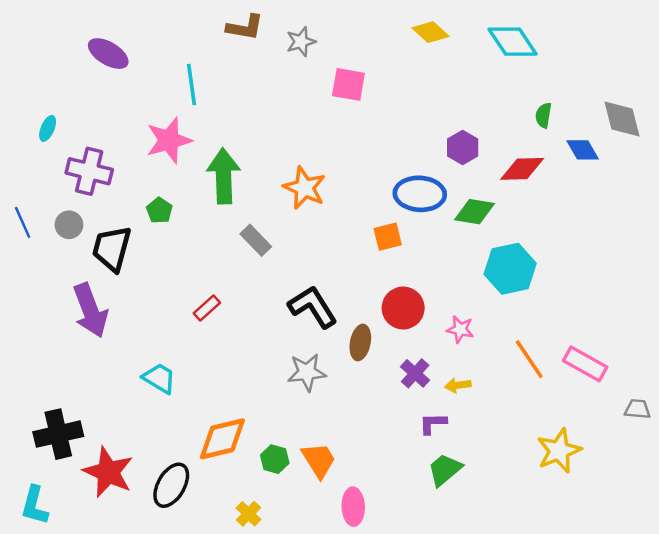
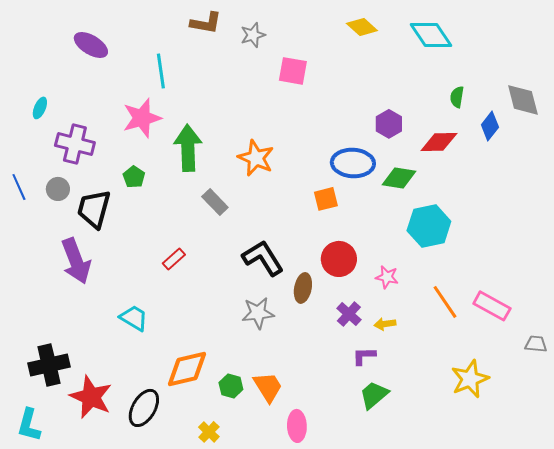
blue diamond: (583, 150) -> (490, 126), turned 68

